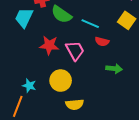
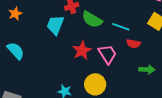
red star: (49, 45) -> (82, 51), turned -30

